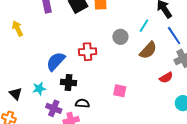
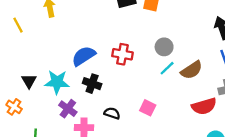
cyan line: (144, 26) -> (167, 68), moved
red semicircle: (166, 78) -> (204, 106), size x1.5
cyan star: (39, 89) -> (57, 82), size x1.5
black semicircle: (82, 103) -> (112, 113), moved

